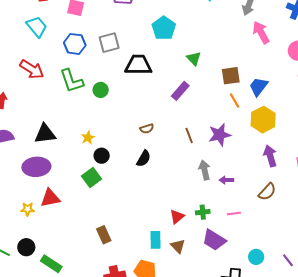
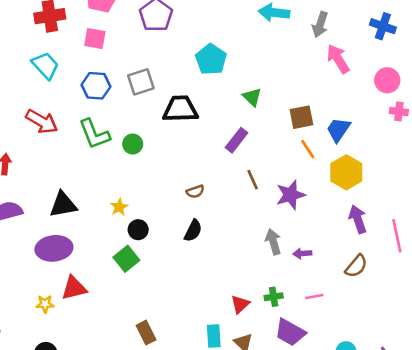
brown line: (189, 136) -> (253, 180), moved

